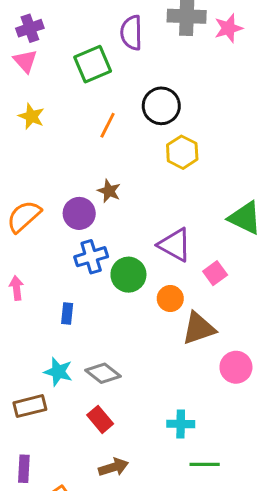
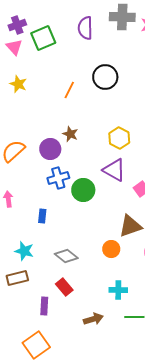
green square: (93, 64) -> (43, 38), moved
yellow hexagon: (182, 152) -> (119, 138), moved
orange circle: (170, 299) -> (111, 249), moved
cyan star: (58, 372) -> (24, 251), moved
brown arrow: (113, 467) -> (93, 319), moved
purple rectangle: (24, 469) -> (44, 306), moved

